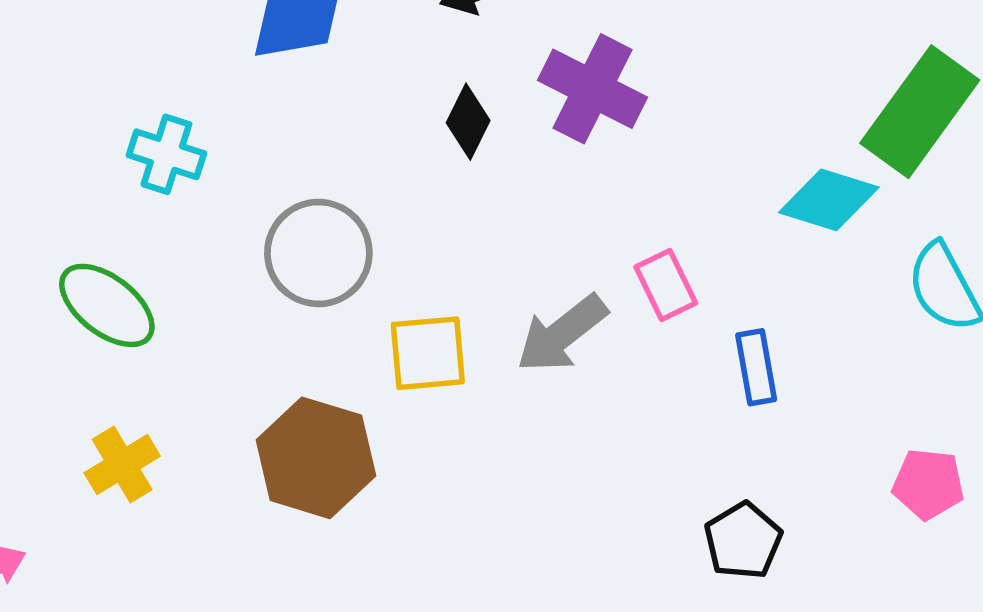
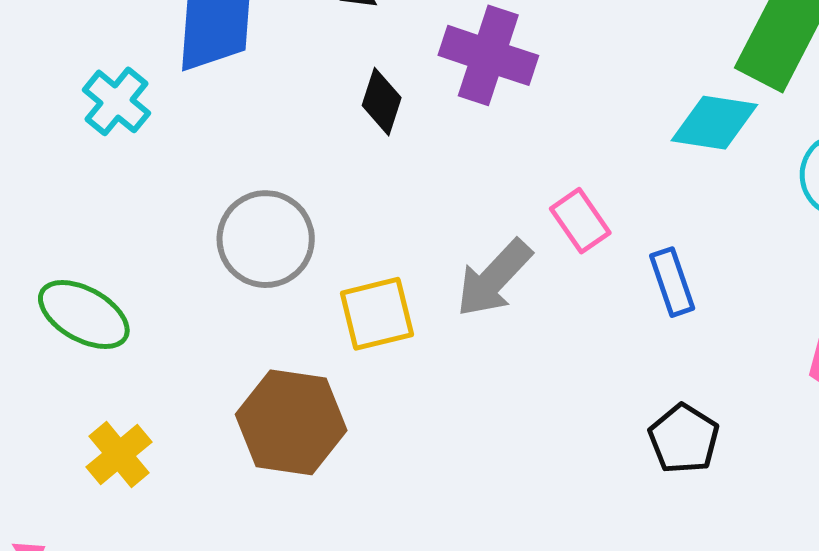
cyan cross: (166, 154) -> (117, 101), moved, turned 30

